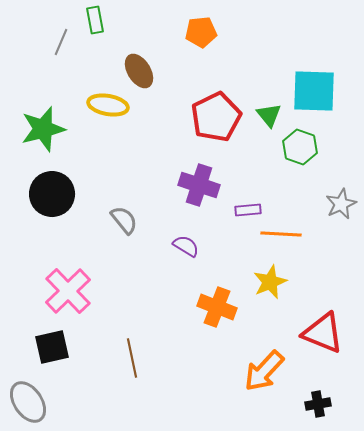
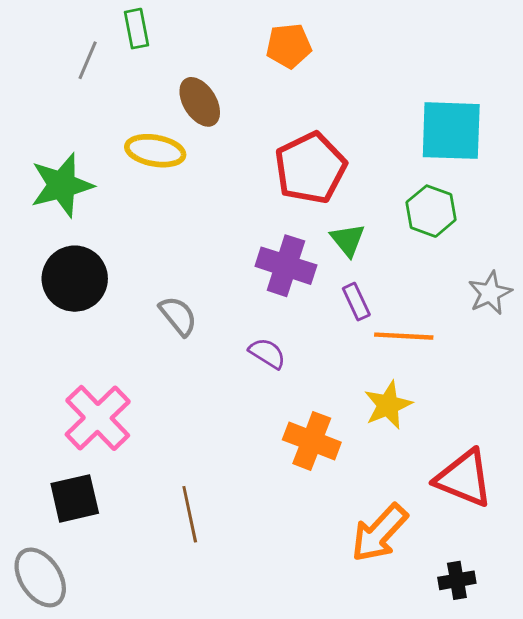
green triangle: (269, 115) -> (348, 240), moved
purple rectangle: (248, 210) -> (356, 302), turned 70

